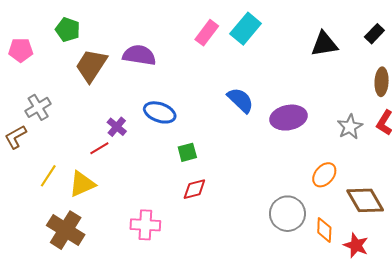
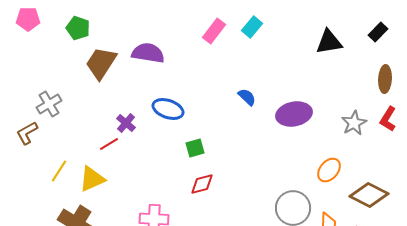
cyan rectangle: (246, 29) -> (252, 27), size x0.7
pink pentagon: (21, 50) -> (28, 19), moved
blue semicircle: (240, 100) -> (247, 97), size x0.7
brown diamond: (365, 200) -> (369, 195), turned -33

